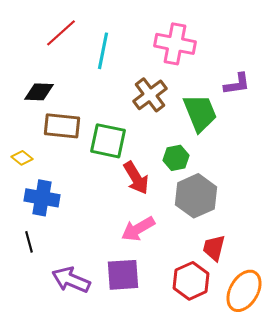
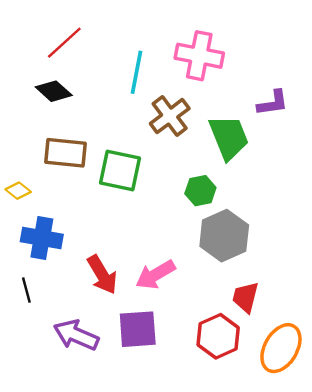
cyan line: (103, 51) -> (137, 72), moved
black diamond: (39, 92) -> (54, 91), moved, turned 40
red arrow: (136, 178) -> (102, 275), moved

